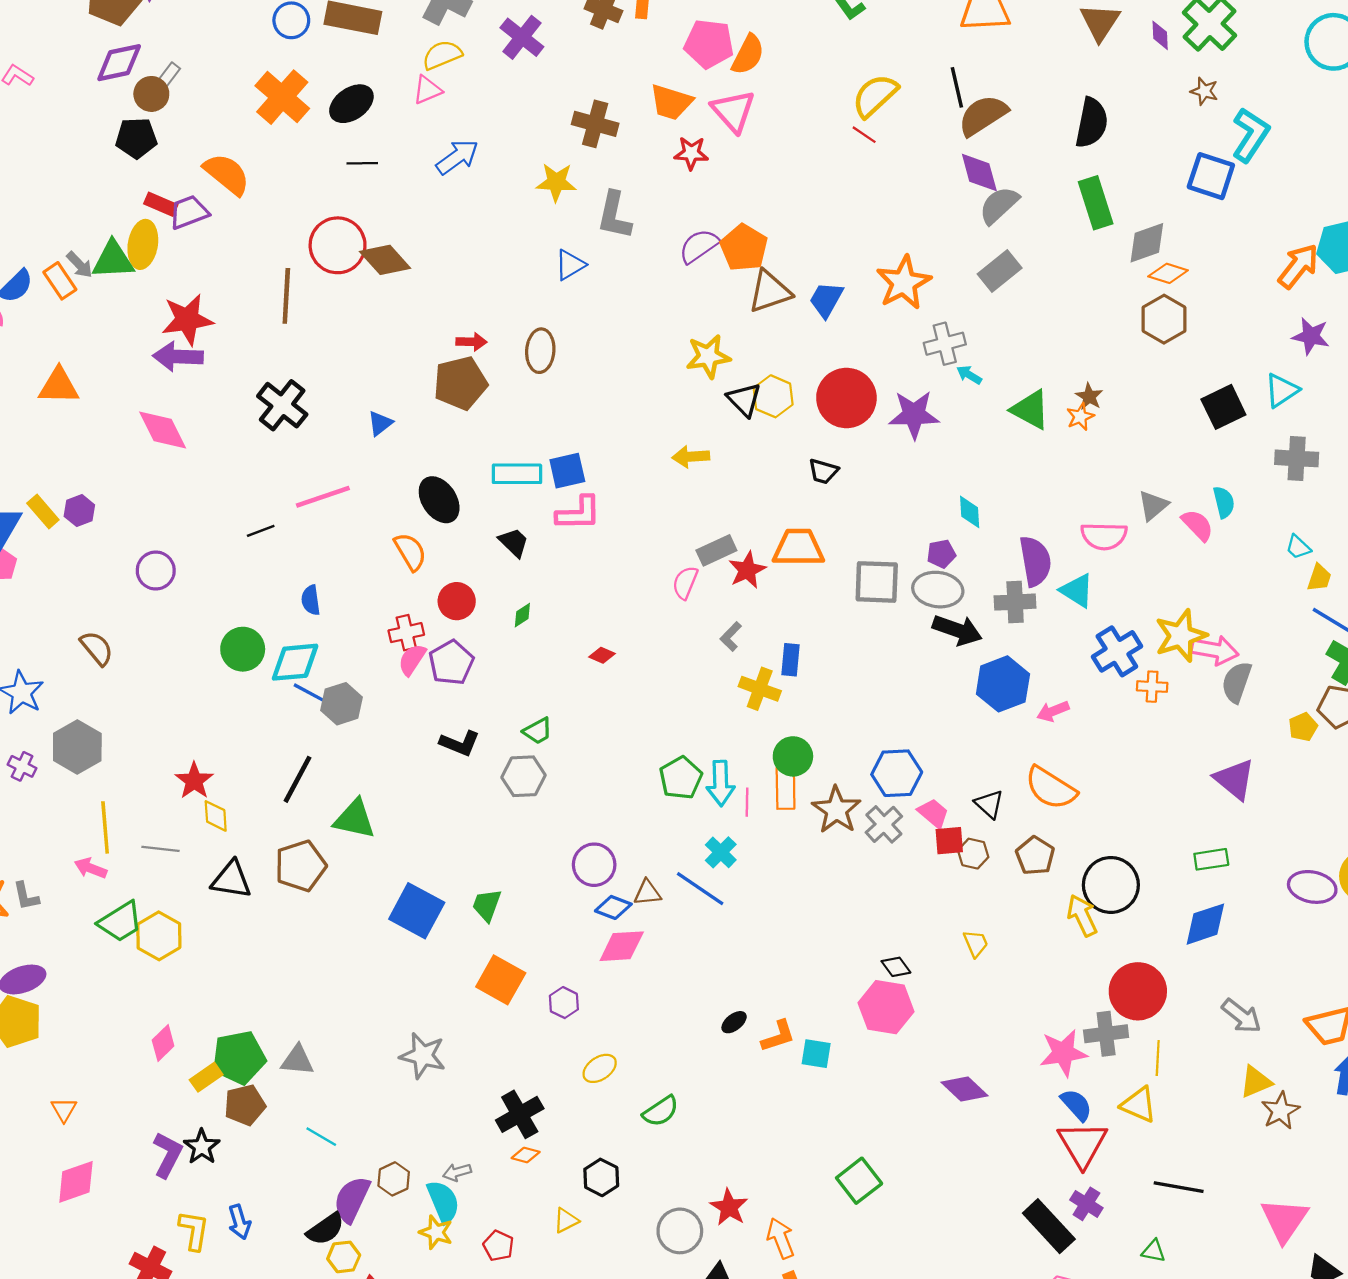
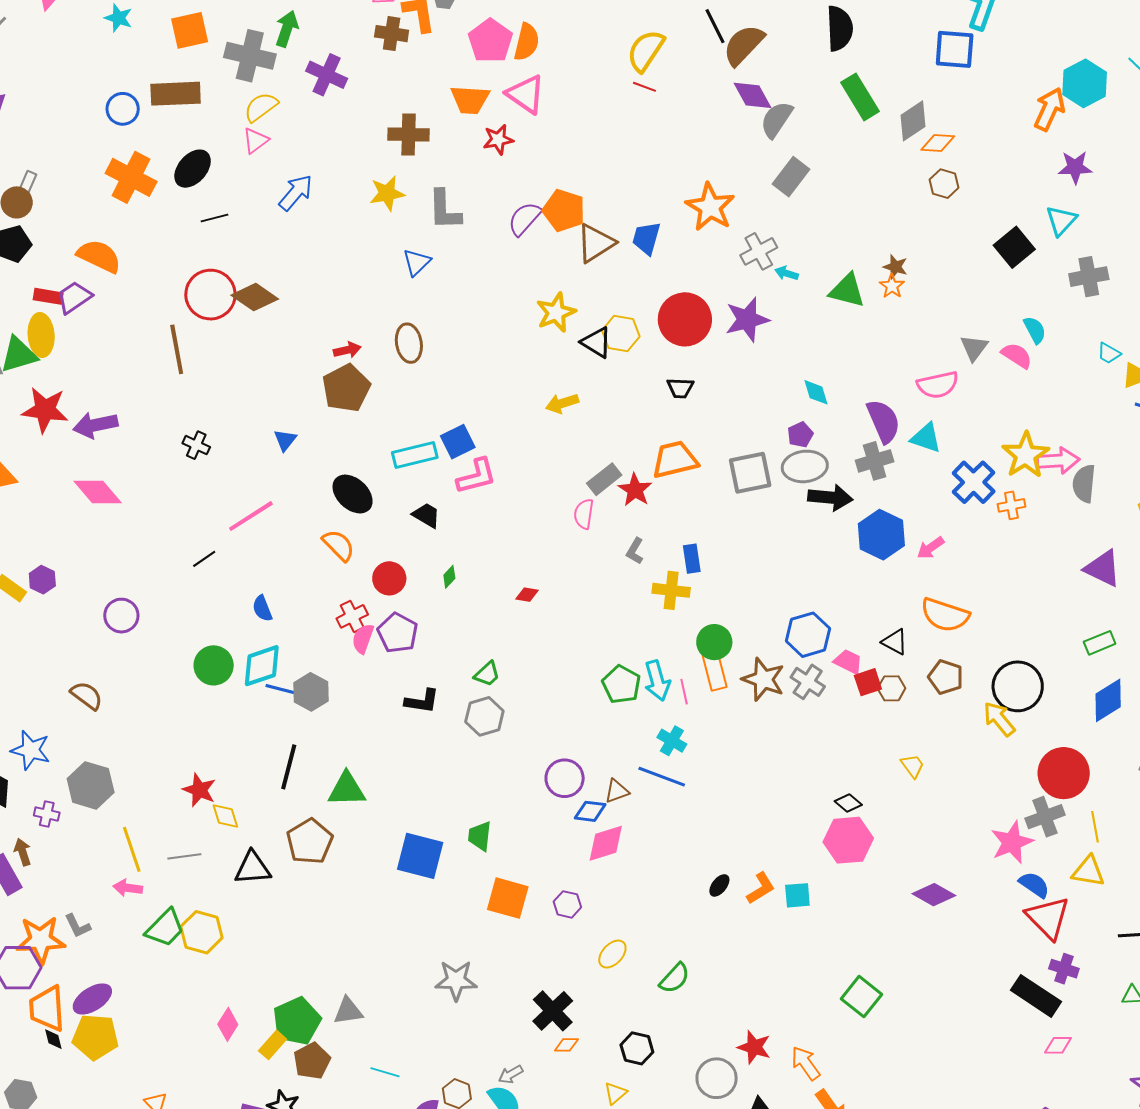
pink pentagon: (709, 44) -> (490, 41), turned -30
brown hexagon: (1164, 319) -> (944, 184), size x0.7
red star: (187, 320) -> (45, 410), moved, turned 30
black cross: (282, 405) -> (196, 445), size x0.6

